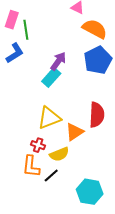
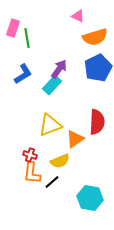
orange semicircle: (95, 29) -> (95, 37), turned 135
blue L-shape: (15, 53) -> (23, 74), moved
red cross: (38, 145) -> (30, 155), moved

